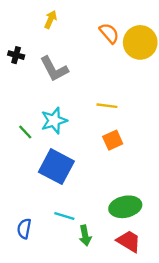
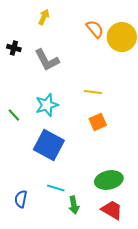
green line: (25, 132) -> (14, 115), moved

